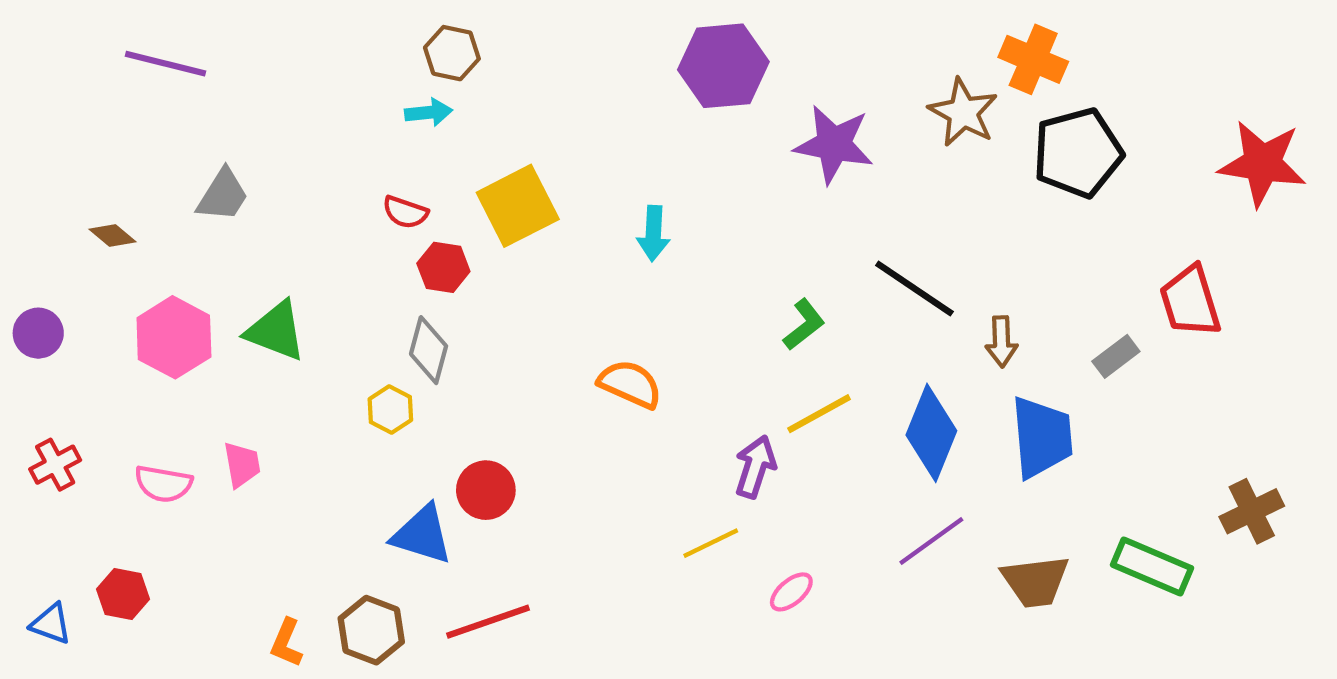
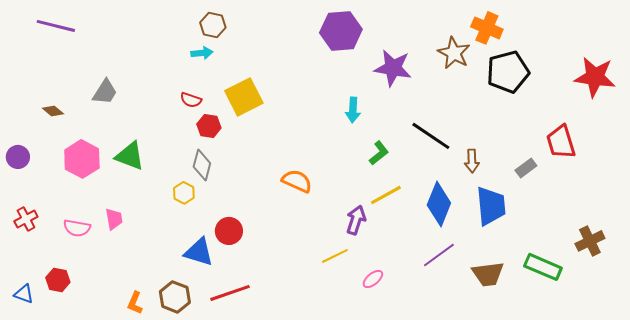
purple line: (165, 64) -> (56, 26), moved
cyan arrow: (653, 233) -> (353, 110), moved

